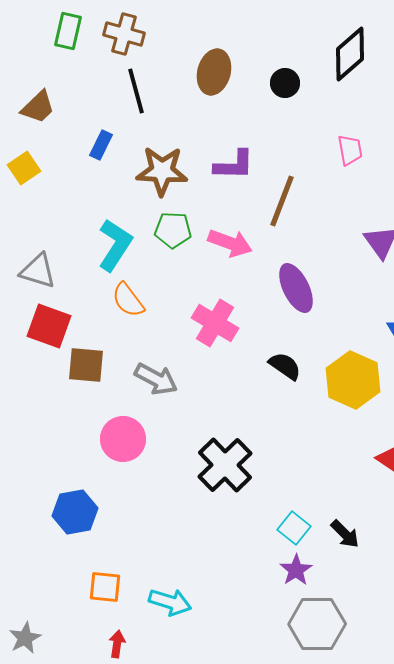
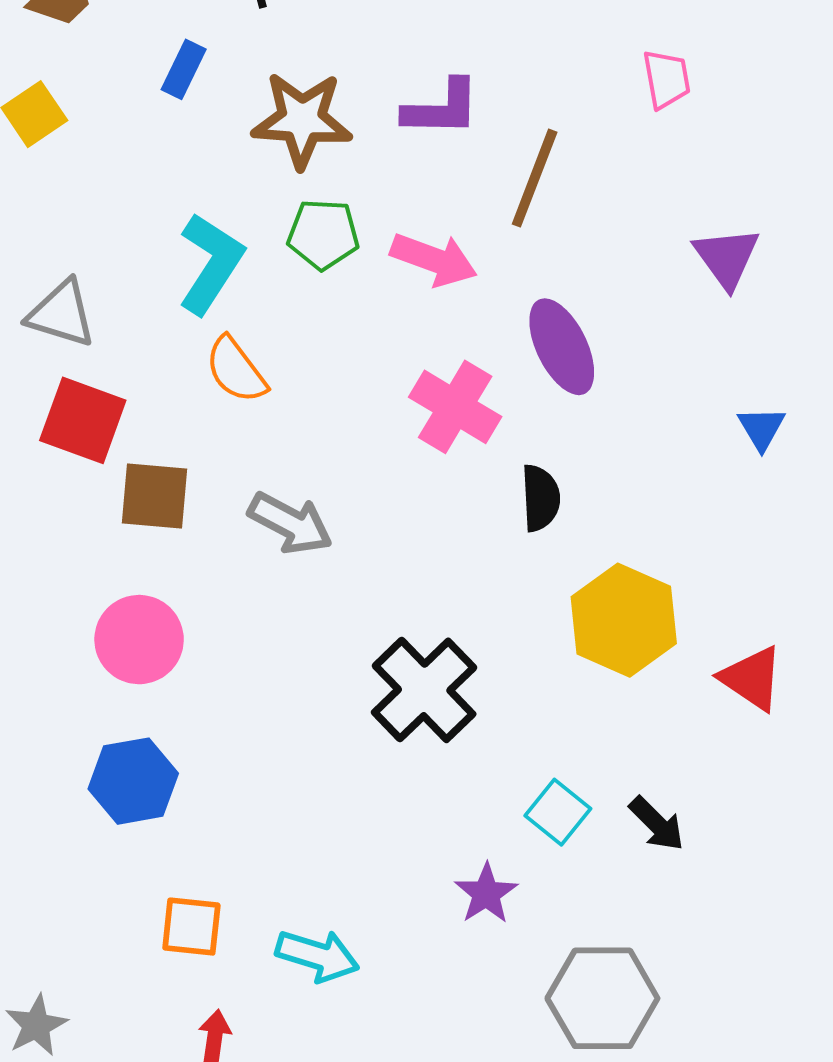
pink cross: (215, 323) -> (455, 407), moved
black semicircle: (285, 366) -> (540, 498), turned 52
yellow hexagon: (353, 380) -> (624, 620), moved
pink circle: (123, 439) -> (139, 640), moved
purple star: (296, 570) -> (486, 894), moved

